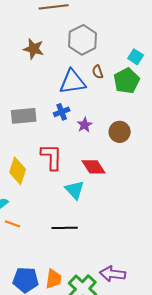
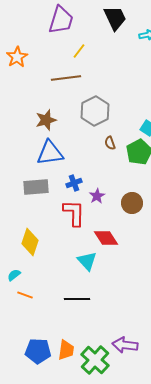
brown star: (34, 49) -> (46, 120), turned -30
blue triangle: (73, 82) -> (50, 153), moved
red L-shape: (52, 157) -> (74, 213), moved

